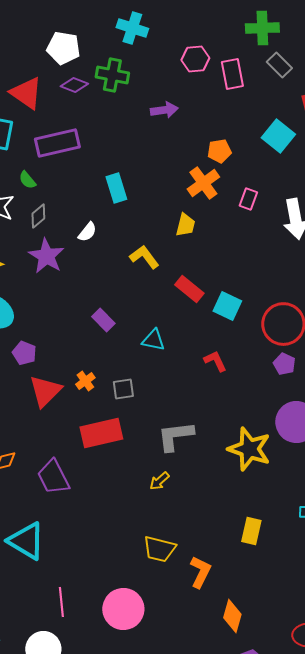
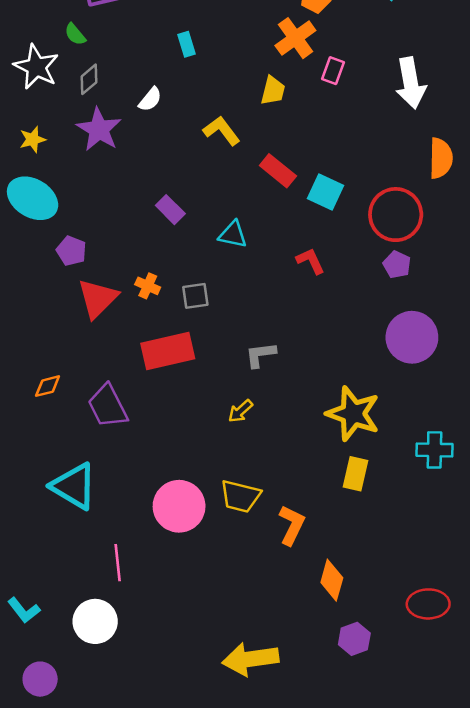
cyan rectangle: (116, 188) -> (187, 44), size x0.7
pink rectangle: (248, 199) -> (333, 71), moved
orange cross: (85, 381) -> (148, 286), turned -30
gray L-shape: (175, 436) -> (260, 355), size x0.7
yellow star: (249, 449) -> (353, 414), moved
pink circle: (123, 609) -> (179, 506), moved

